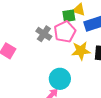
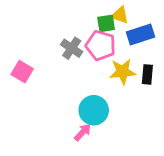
pink pentagon: (65, 32) -> (101, 45), turned -30

